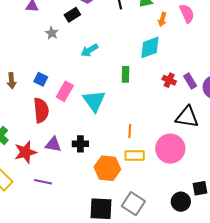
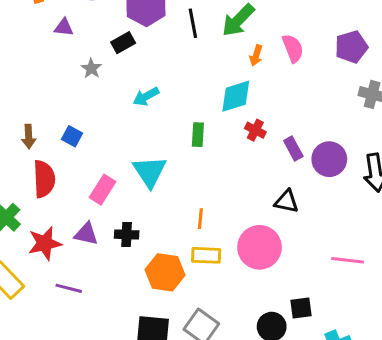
red cross: (169, 80) -> (255, 130), moved
pink rectangle: (65, 91) -> (103, 190), moved
red semicircle: (41, 110) -> (44, 179), moved
black triangle: (187, 117) -> (286, 201), size x0.7

